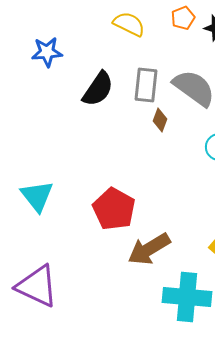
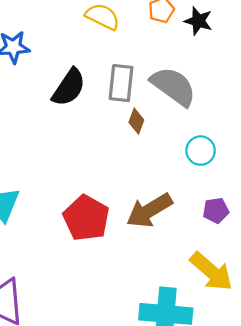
brown arrow: (149, 249) -> (149, 210), moved

